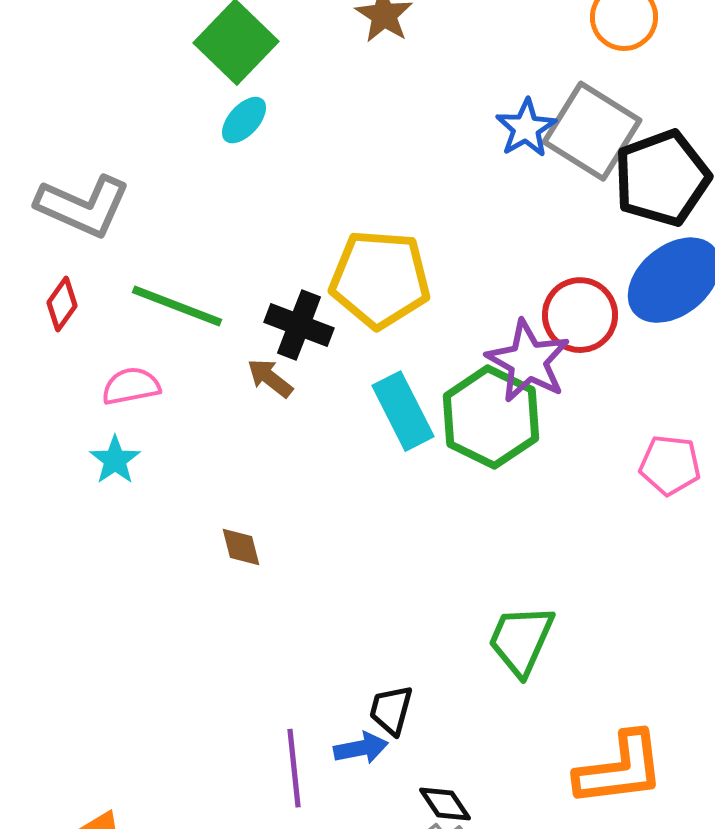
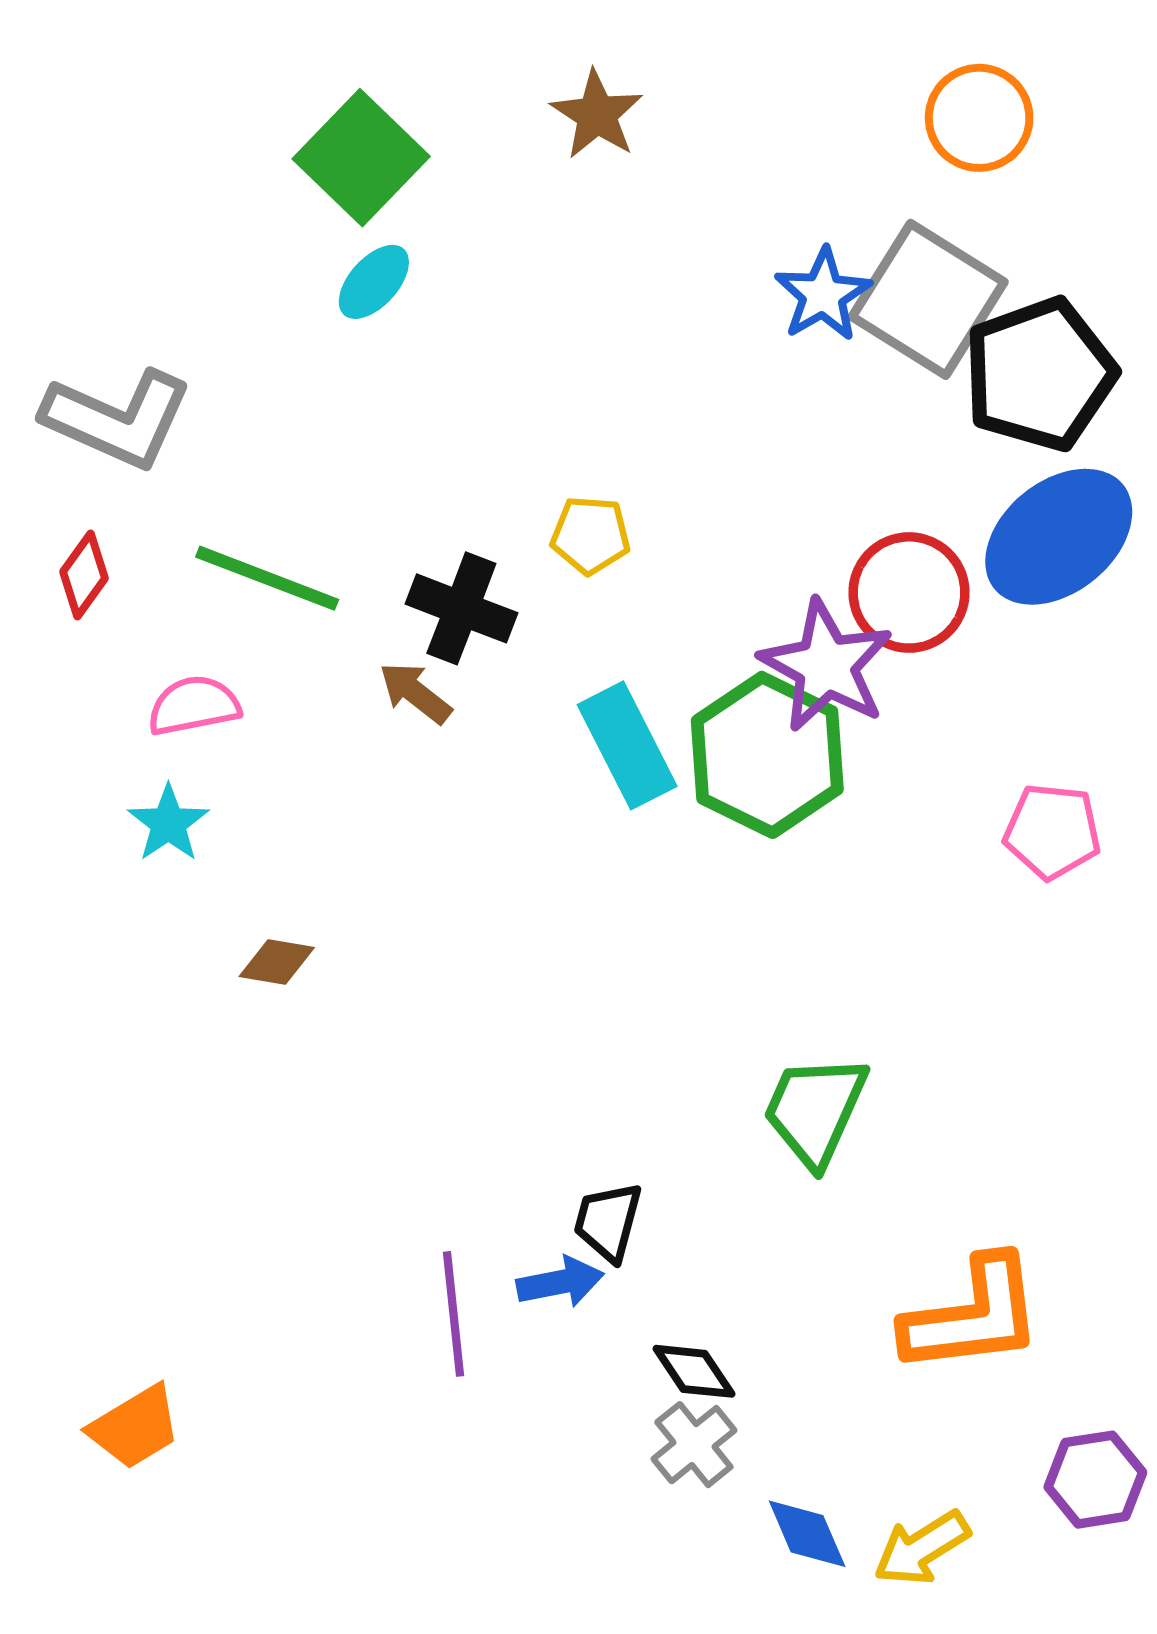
yellow pentagon: (380, 279) -> (590, 535), size x0.5
brown diamond: (241, 547) -> (277, 962), moved, turned -66

